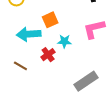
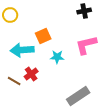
red cross: (48, 55) -> (31, 74), moved

